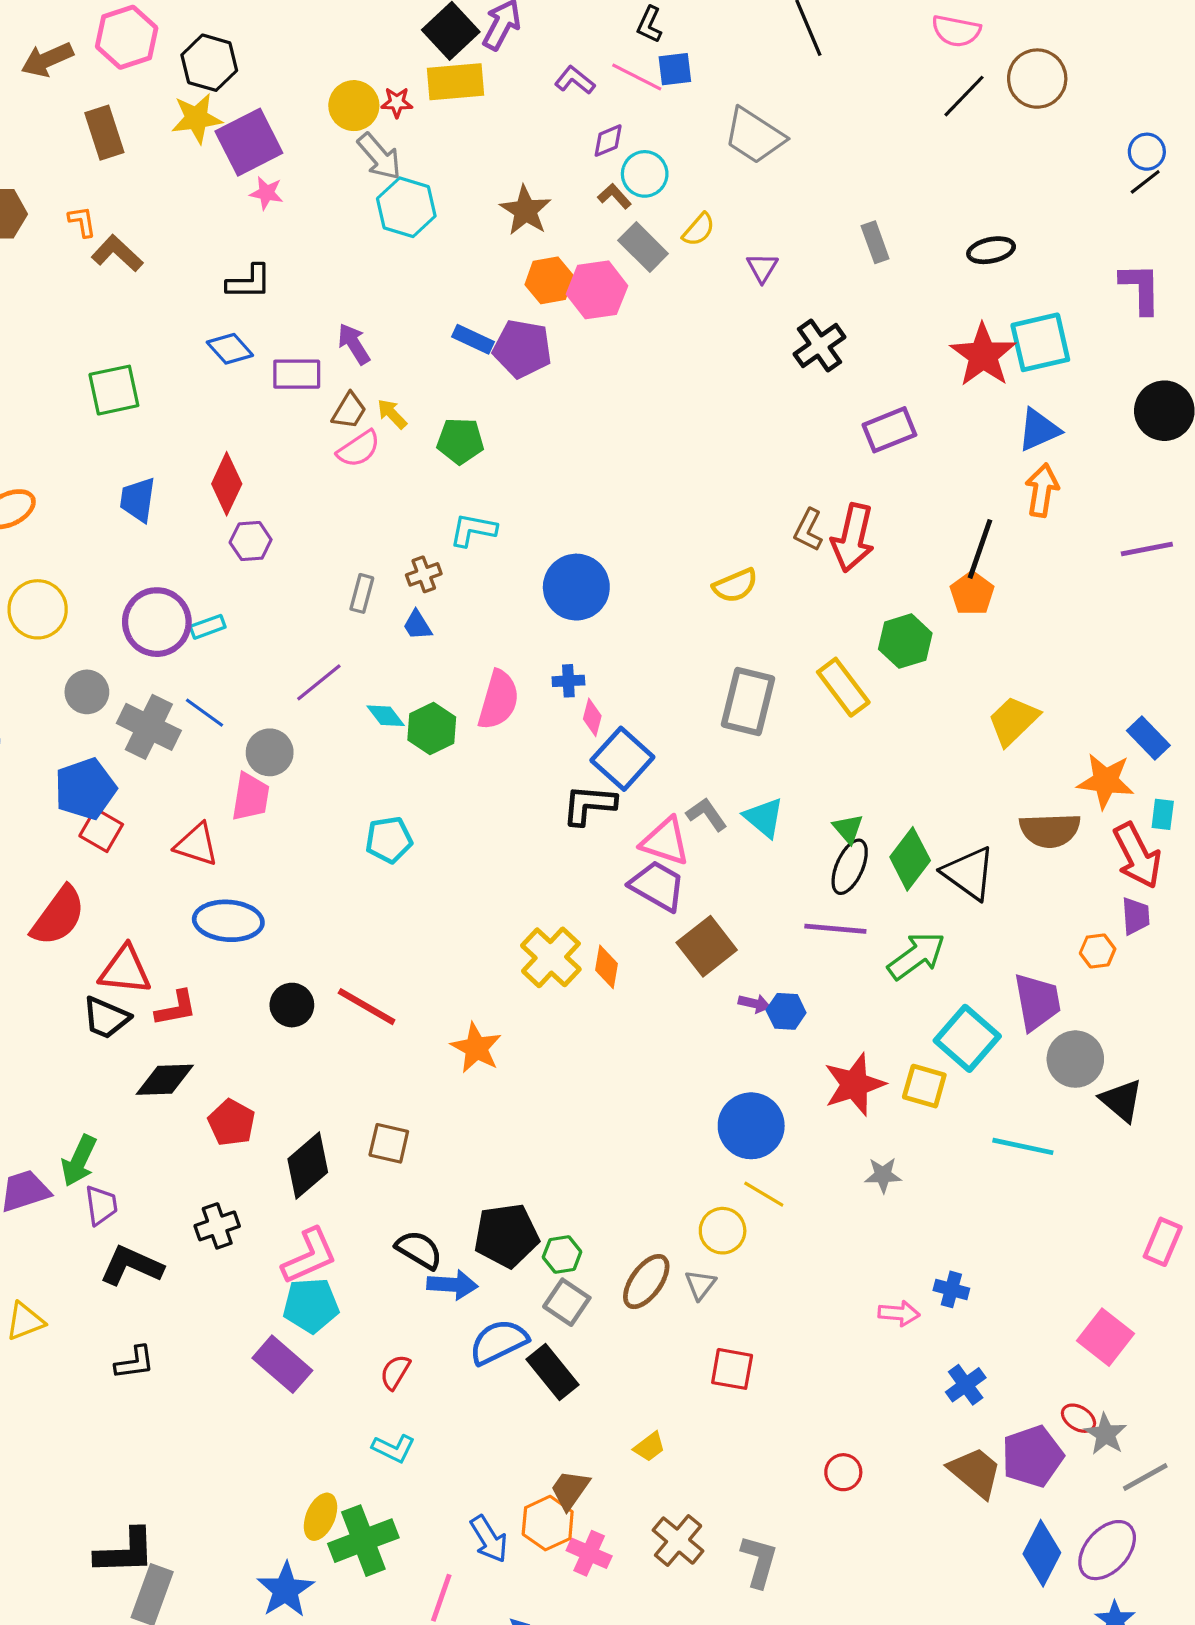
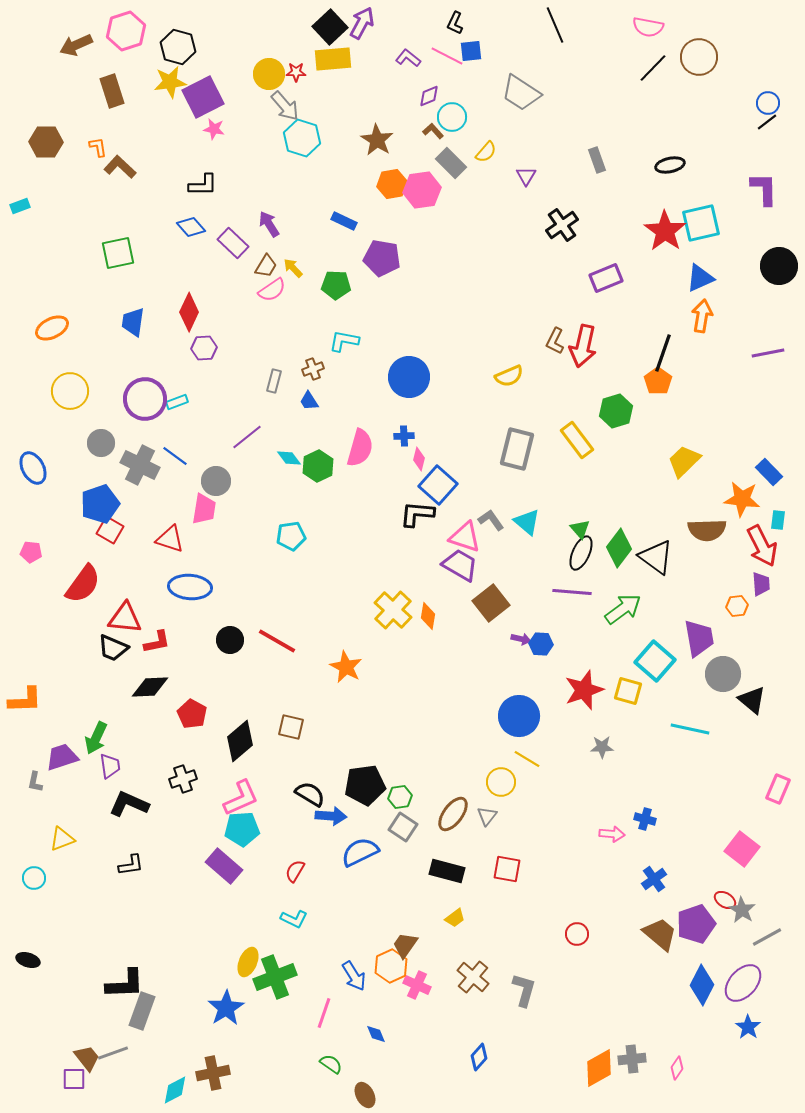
purple pentagon: (522, 349) -> (382, 258), moved
purple rectangle: (297, 374) -> (233, 243), turned 44
black rectangle: (552, 1372) -> (447, 871), moved, turned -36

